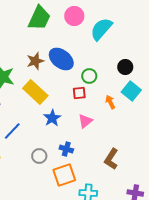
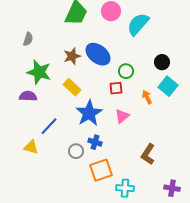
yellow rectangle: (35, 92) -> (72, 87), size x0.7
blue star: (52, 118) -> (89, 113), size x1.5
blue cross: (66, 149) -> (95, 142), moved

